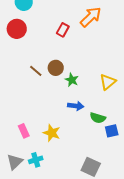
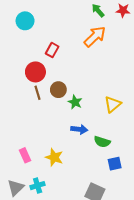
red circle: (17, 29) -> (35, 72), moved
red rectangle: (63, 30) -> (52, 50), moved
brown line: (36, 71) -> (38, 93), turned 32
blue square: (112, 131) -> (115, 164), moved

